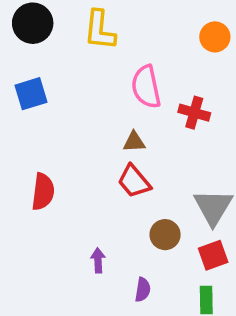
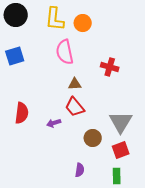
orange circle: (215, 37) -> (83, 23), moved
pink semicircle: (146, 87) -> (65, 52), moved
purple arrow: (98, 260) -> (54, 123), moved, turned -104

